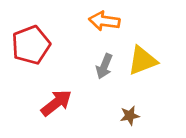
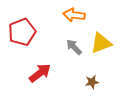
gray arrow: (104, 66) -> (74, 47), turned 114

